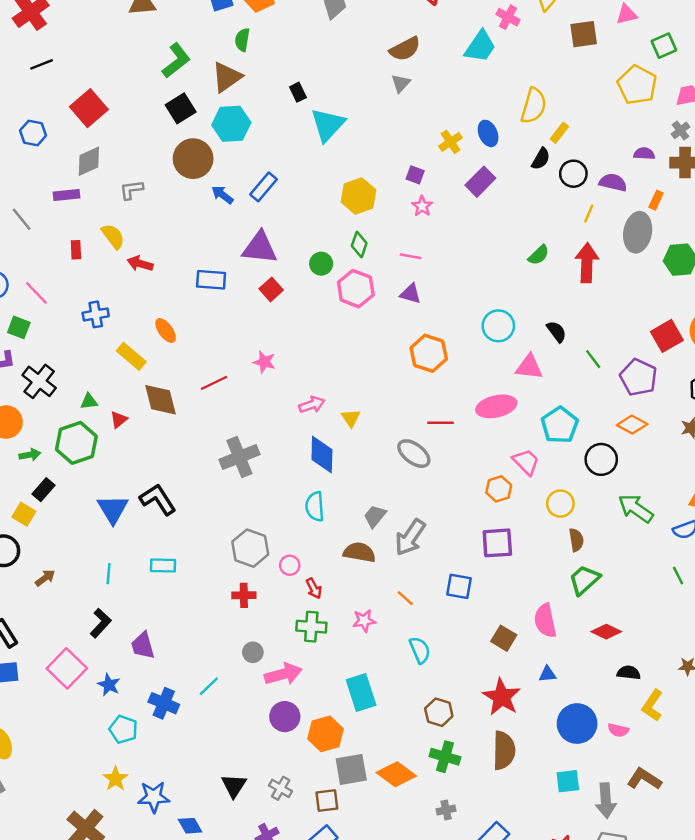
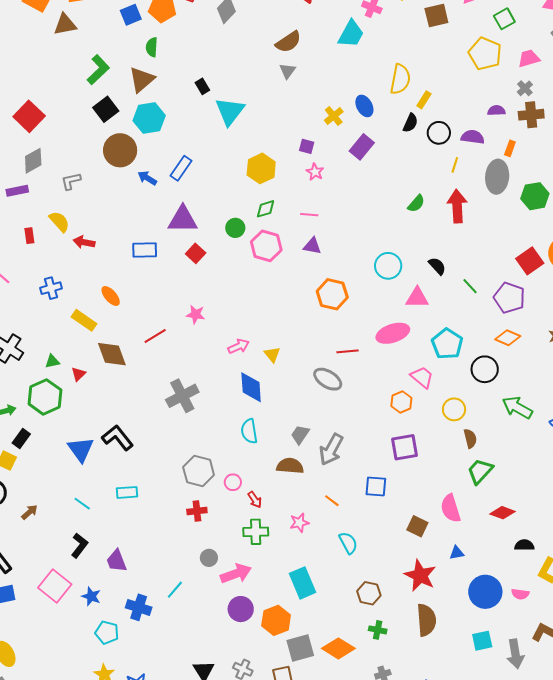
green diamond: (359, 244) -> (266, 209), turned 60
cyan line: (109, 574) -> (82, 504), turned -54
green cross: (445, 757) -> (378, 630), size x0.7

